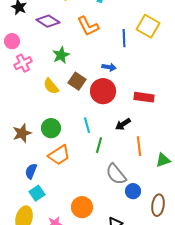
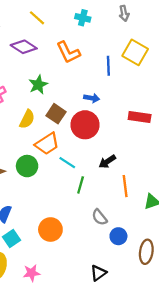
yellow semicircle: (51, 86) -> (27, 119), turned -114
red rectangle: (144, 97) -> (140, 117), moved
cyan line: (87, 125) -> (67, 163), turned -42
orange trapezoid: (59, 155) -> (47, 144), moved
gray semicircle: (116, 174) -> (99, 217), size x0.7
orange circle: (82, 207) -> (50, 230), moved

